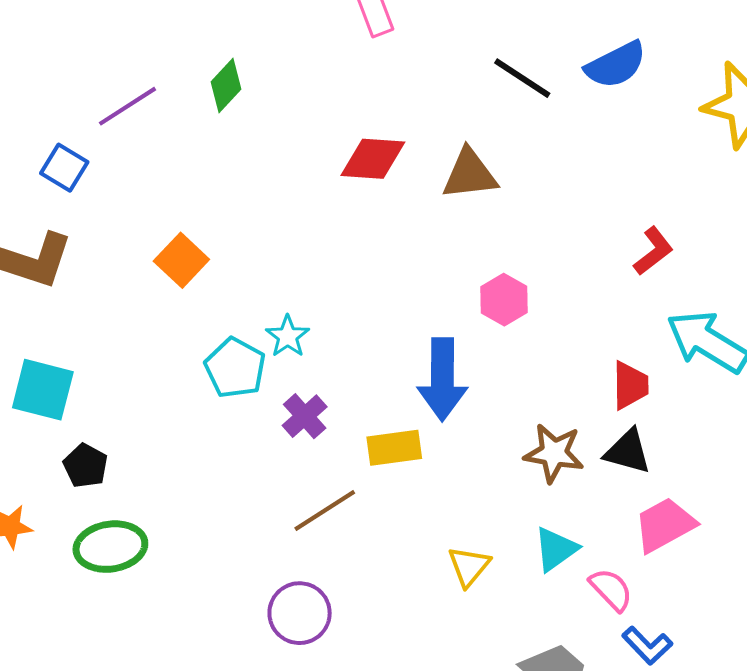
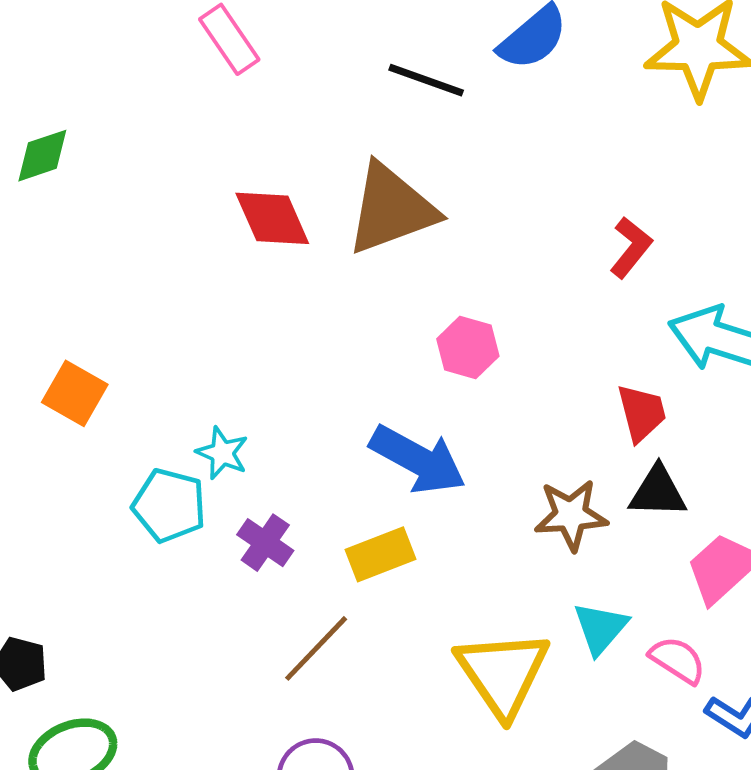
green diamond: (226, 85) -> (42, 156), moved, turned 42
red diamond: (373, 159) -> (272, 218), turned 76
brown triangle: (470, 174) -> (391, 209), size x1.4
blue arrow: (442, 379) -> (418, 460), turned -48
yellow triangle: (469, 566) -> (503, 673), size x1.8

